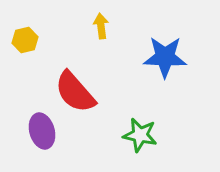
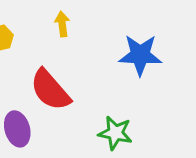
yellow arrow: (101, 26) -> (62, 24), moved

